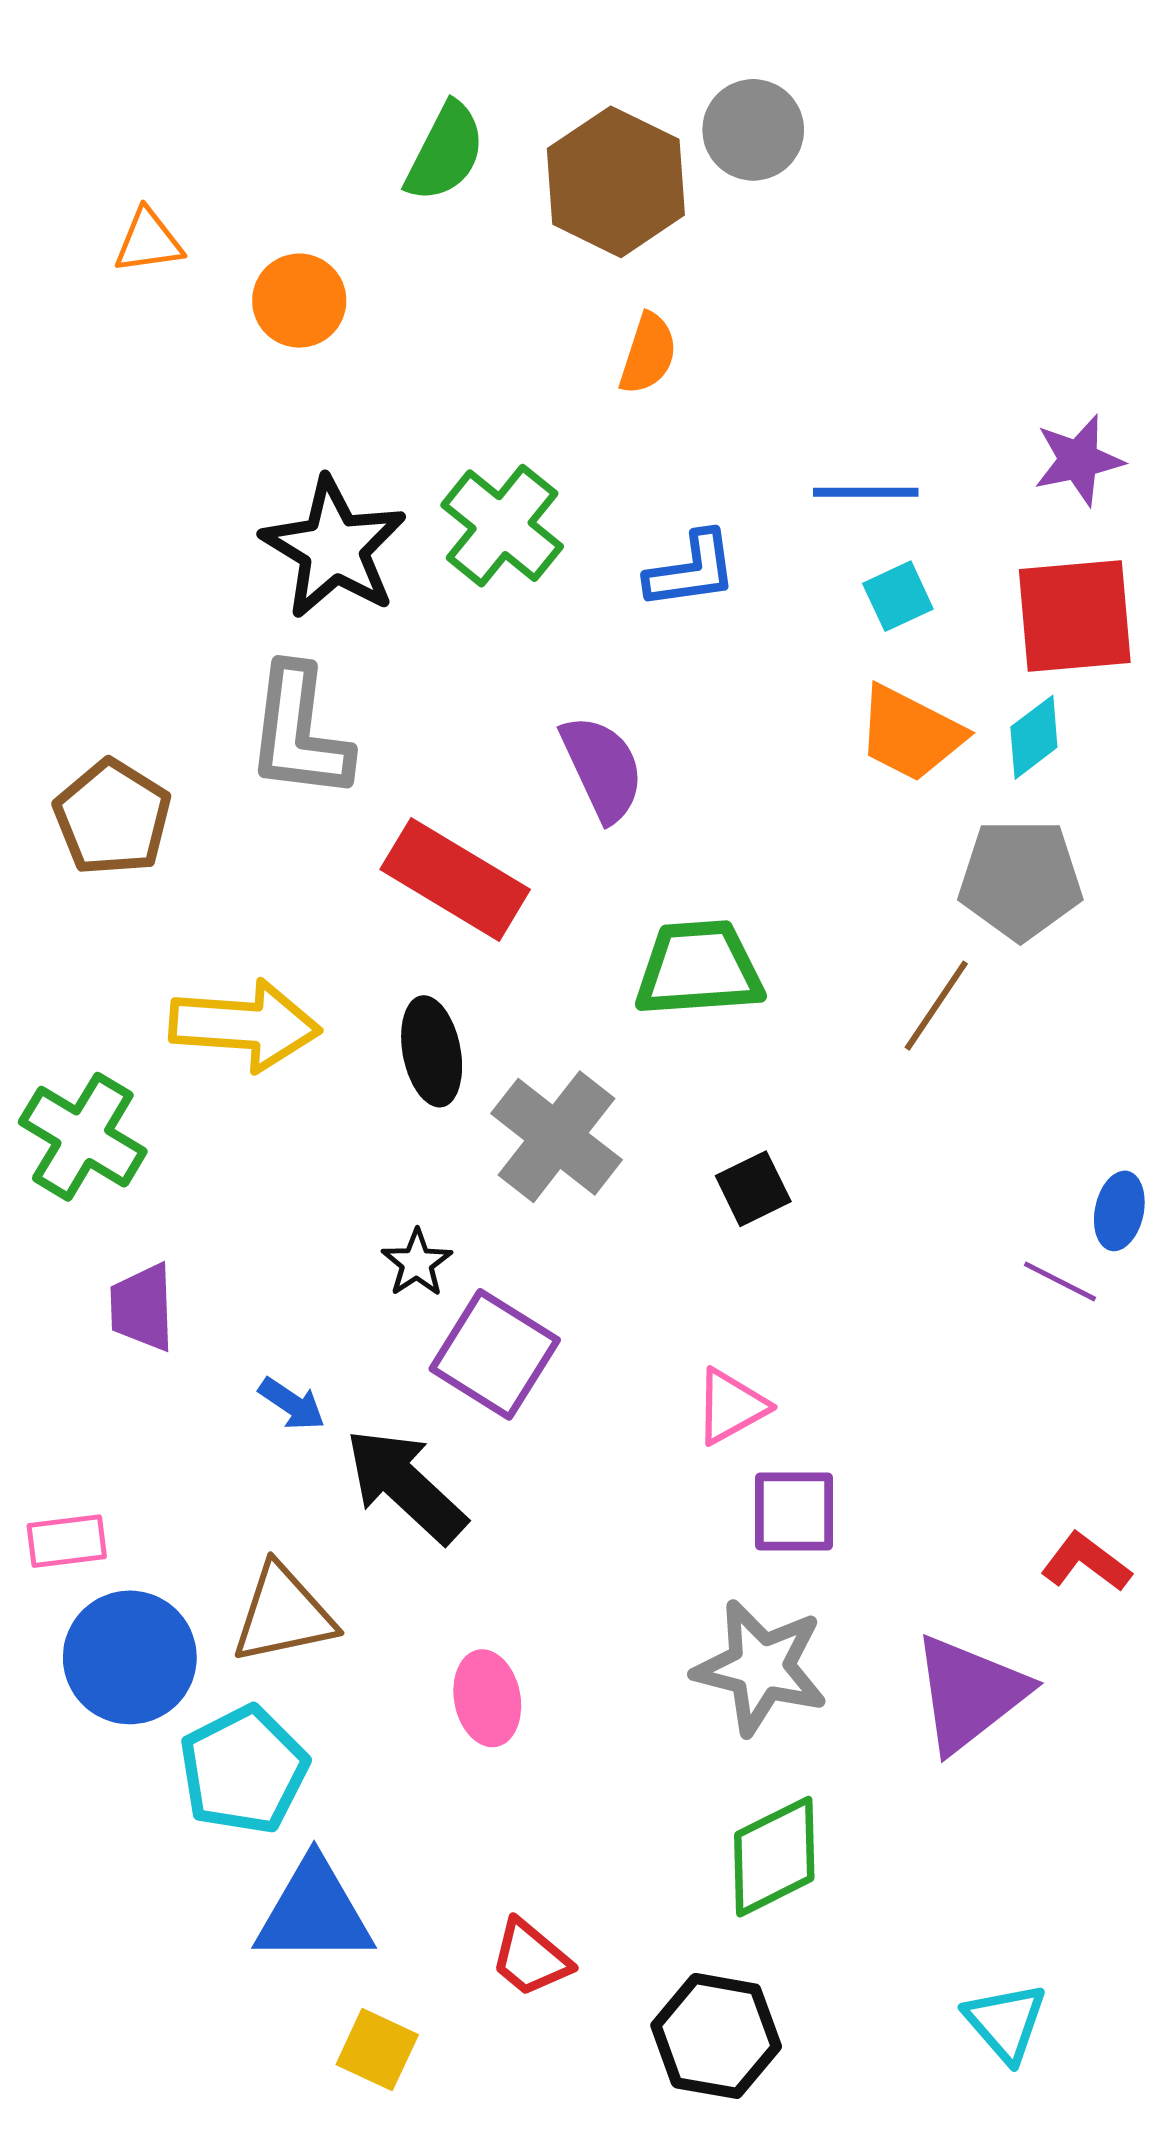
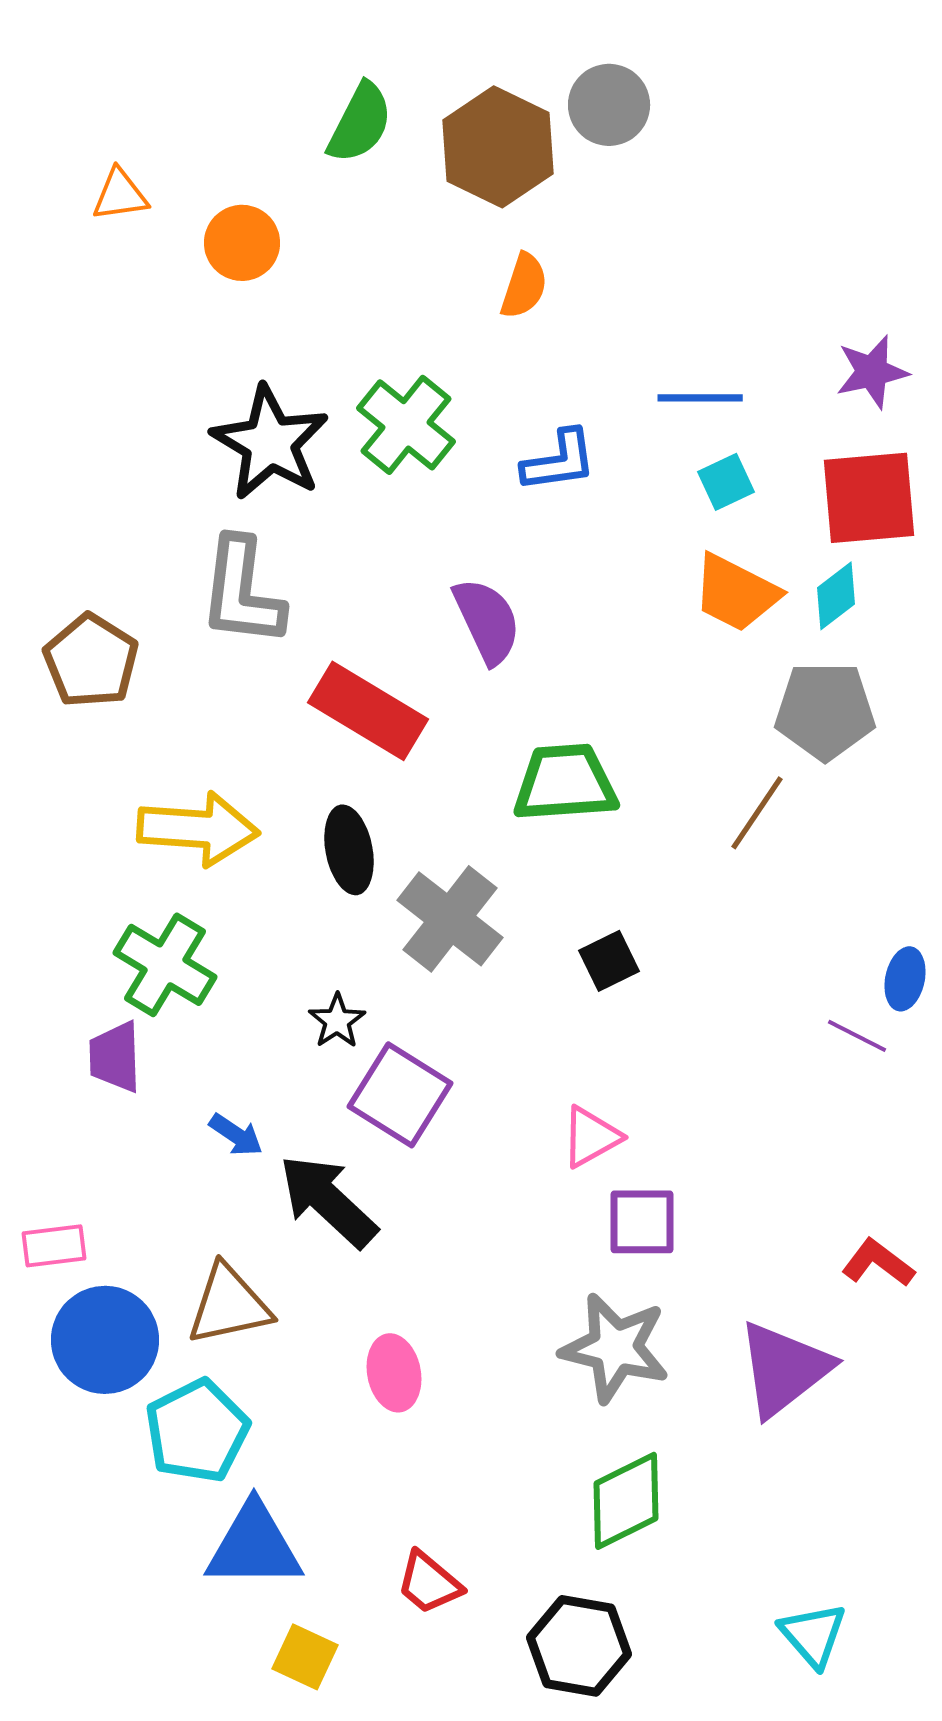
green cross: (83, 1137) -> (165, 965), moved

